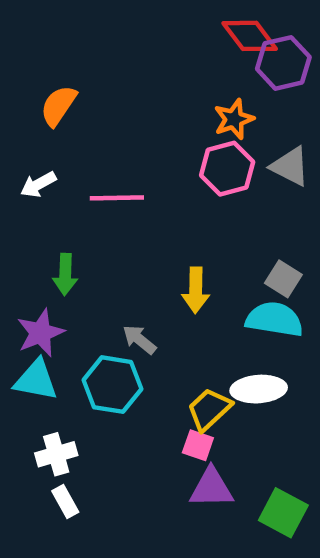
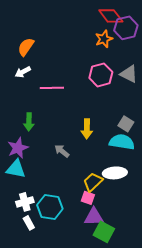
orange star: (234, 119) -> (104, 39), moved
white arrow: (38, 184) -> (23, 72), moved
cyan hexagon: (112, 385) -> (50, 207), moved
green square: (283, 513) -> (104, 232), moved

